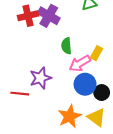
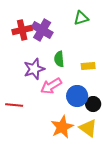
yellow rectangle: (96, 53) -> (88, 66), turned 56
pink arrow: (80, 63) -> (51, 86), moved
purple star: (40, 78) -> (34, 69), moved

